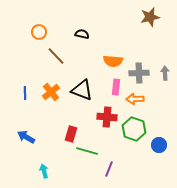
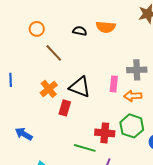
orange semicircle: (113, 61) -> (106, 27), moved
blue line: (25, 93) -> (11, 80), moved
red cross: (107, 117) -> (105, 133), moved
red rectangle: (71, 134) -> (65, 108), moved

